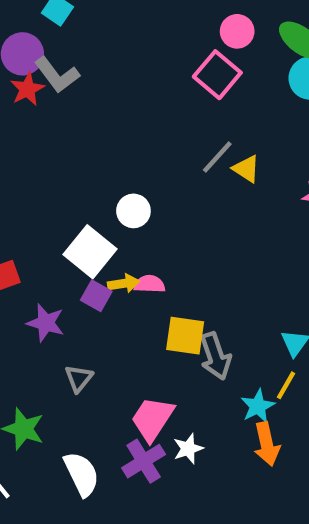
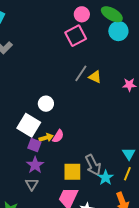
pink square: (217, 75) -> (76, 36), turned 30
pink semicircle: (149, 284) -> (58, 136), turned 128
purple star: (46, 323) -> (35, 165), moved, turned 30
yellow square: (185, 336) -> (72, 172), moved
cyan star: (258, 406) -> (106, 178), moved

